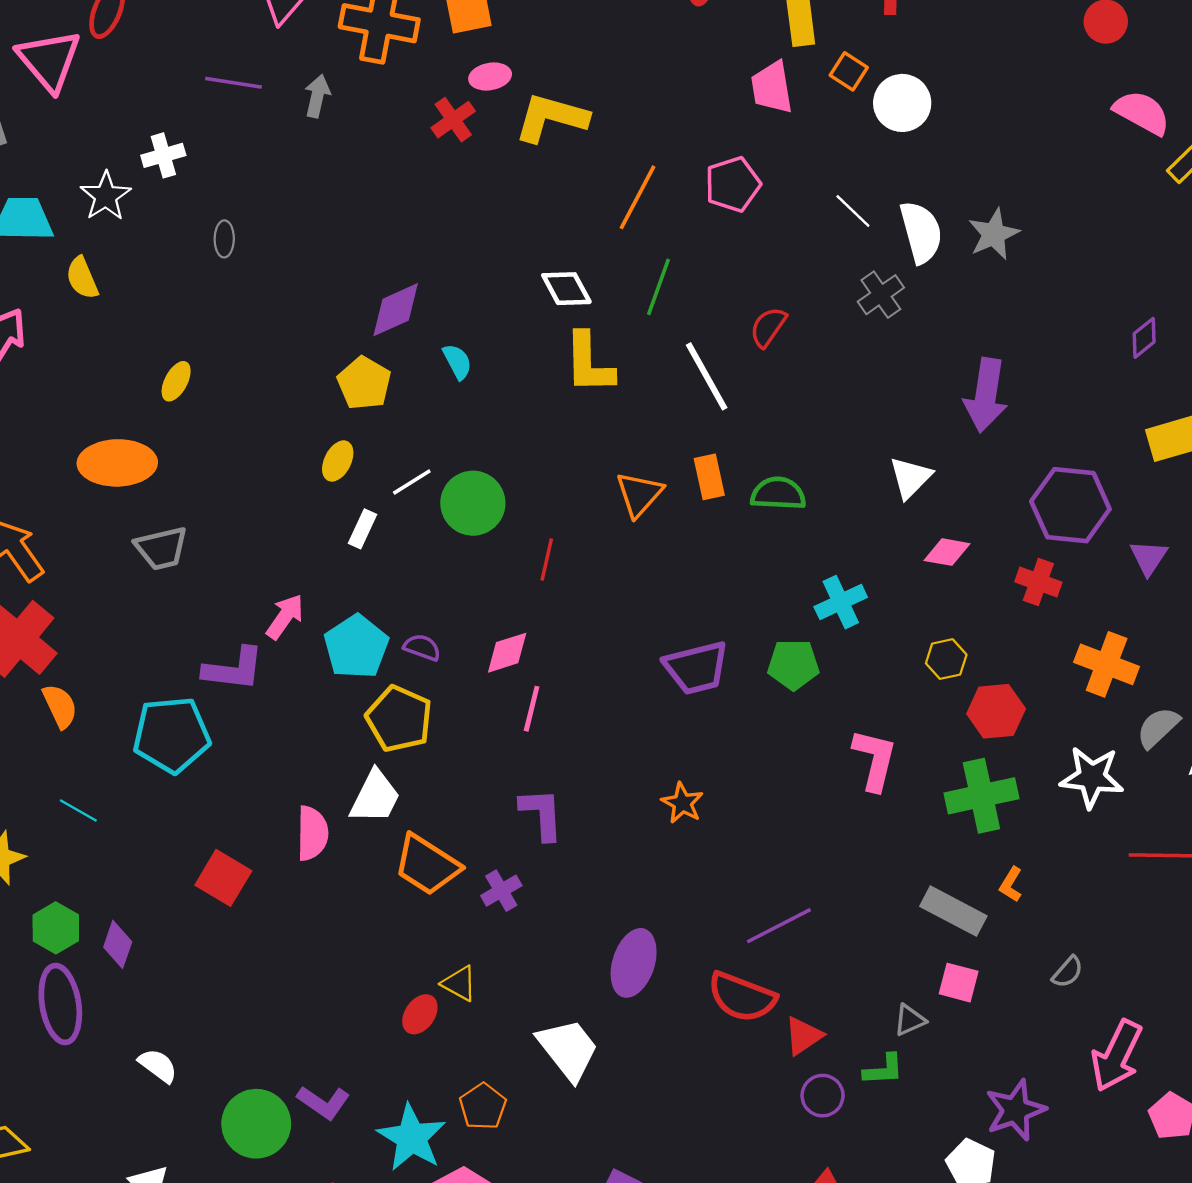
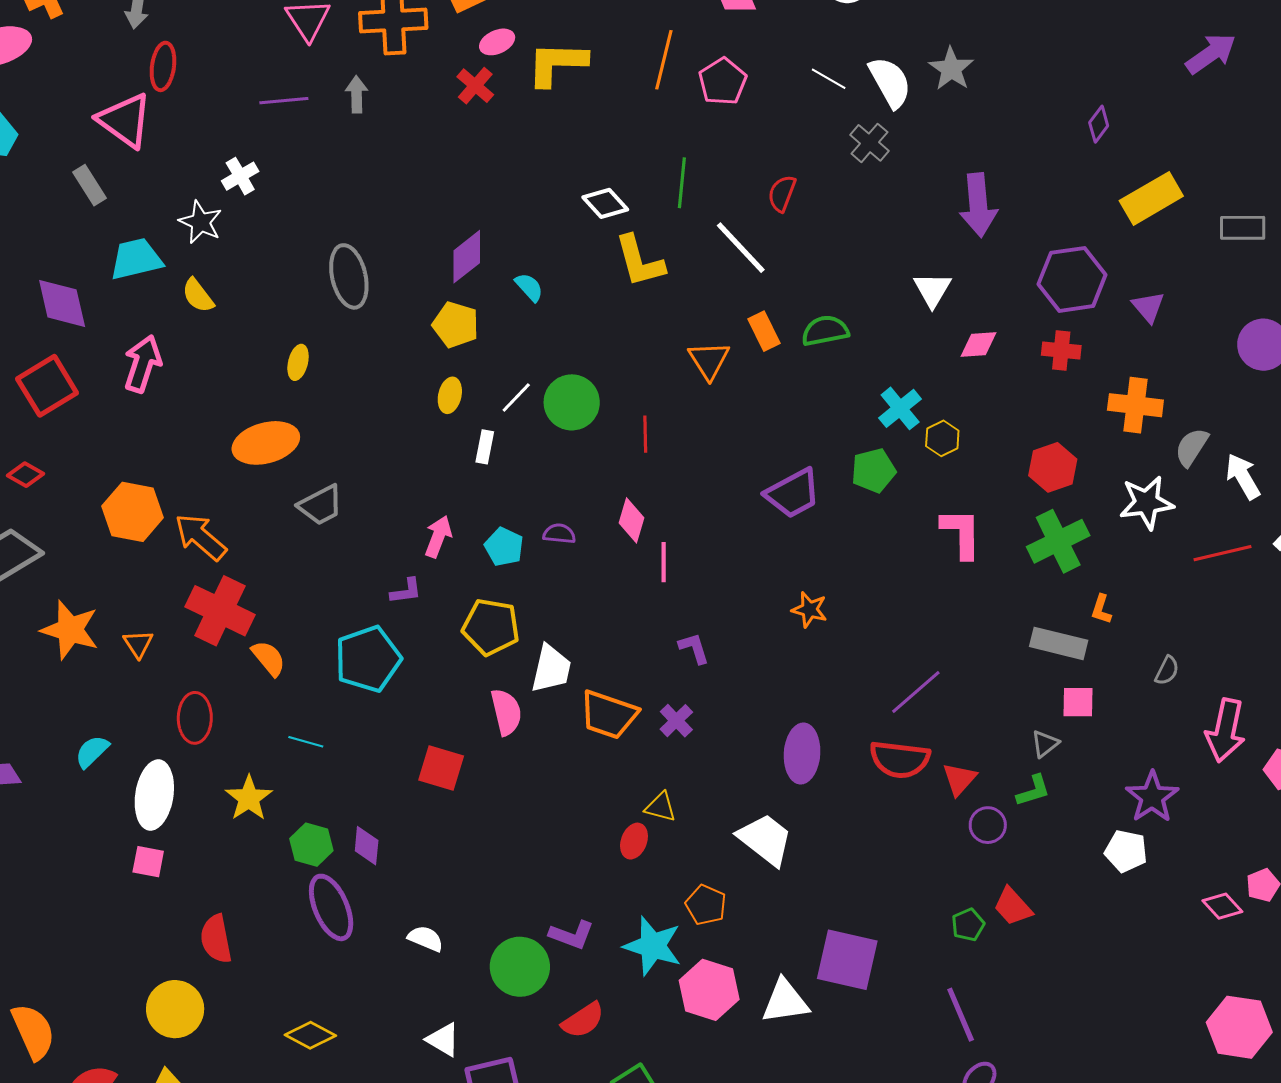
orange line: (638, 197) -> (664, 60), moved
gray ellipse: (224, 239) -> (349, 276), moved, size x2.0
cyan pentagon: (356, 647) -> (504, 547), size x0.7
pink diamond: (507, 653) -> (631, 520), turned -42
yellow hexagon: (946, 659) -> (942, 438), moved
purple L-shape: (234, 669) -> (406, 591), size x0.6
yellow pentagon: (399, 719) -> (491, 627), moved
purple L-shape: (542, 814) -> (694, 648), size x0.7

